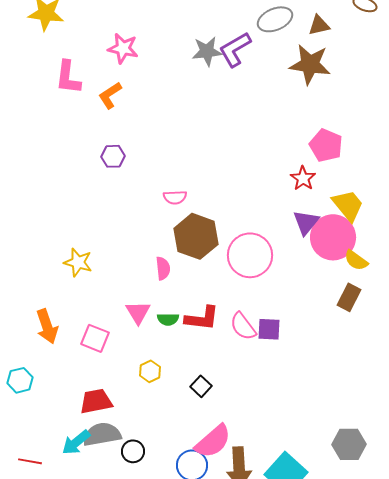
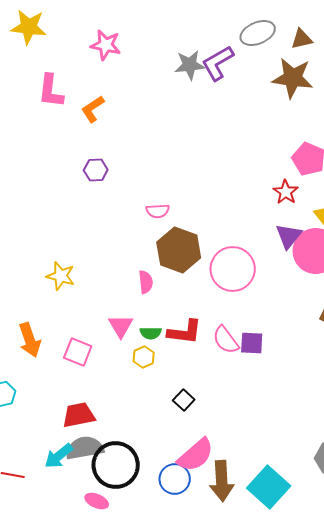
pink star: (123, 48) -> (106, 45), moved
yellow hexagon: (150, 371) -> (144, 357), moved
black circle: (133, 451) -> (116, 465), size x2.0

